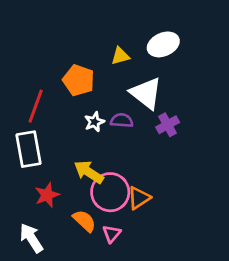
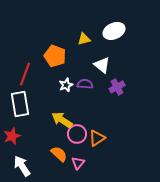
white triangle: (146, 93) -> (102, 65), size x0.7
pink circle: (110, 192) -> (77, 134), size x0.7
red star: (47, 195) -> (12, 136), moved

